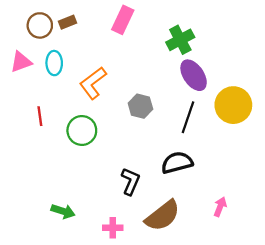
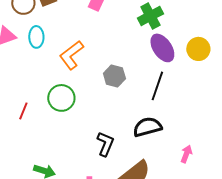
yellow circle: (233, 105) -> (198, 49), moved, size x0.7
red line: (40, 116) -> (23, 111), moved, turned 30
pink arrow: (220, 207) -> (186, 154), moved

